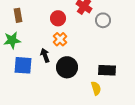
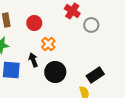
red circle: (58, 18) -> (34, 23), moved
black rectangle: (107, 70) -> (95, 75), turned -36

